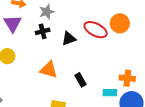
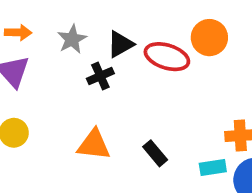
black cross: (43, 31) -> (100, 76), moved
black triangle: (69, 39) -> (120, 44), moved

